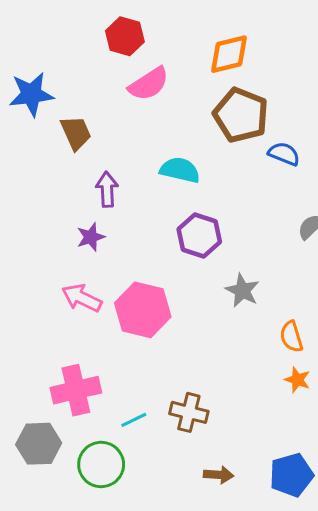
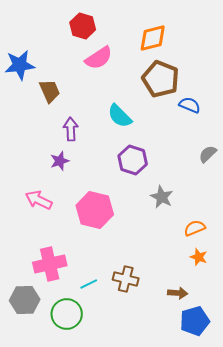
cyan semicircle: (180, 170) -> (120, 116), turned -148
pink arrow: (82, 298) -> (39, 200), moved
orange semicircle: (291, 337) -> (195, 228), turned 85
brown arrow: (219, 475) -> (178, 293), moved

